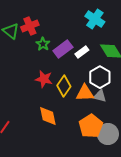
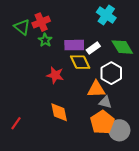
green star: (43, 44) -> (45, 40), moved
purple rectangle: (63, 49) -> (74, 45), turned 36
yellow diamond: (64, 86) -> (80, 62), moved, turned -60
gray triangle: (100, 96) -> (105, 102), moved

